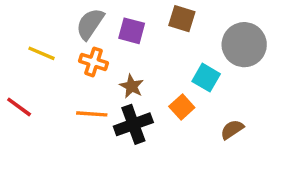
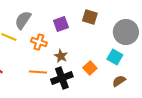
gray semicircle: (90, 24) -> (23, 20), moved
purple square: (132, 31) -> (61, 24), turned -35
cyan square: (206, 78) -> (115, 57), moved

